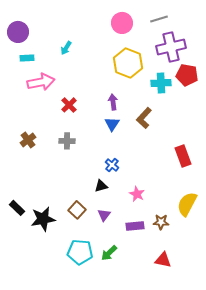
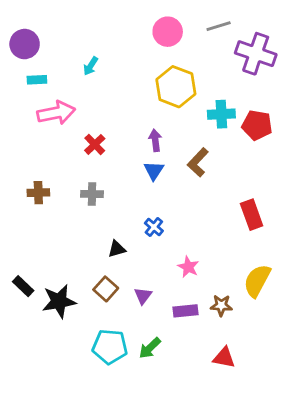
purple cross: (171, 47) -> (256, 54), moved, turned 32
red pentagon: (187, 75) -> (257, 125), moved
brown cross: (28, 140) -> (38, 193), turned 35
black triangle: (101, 186) -> (117, 249), moved

